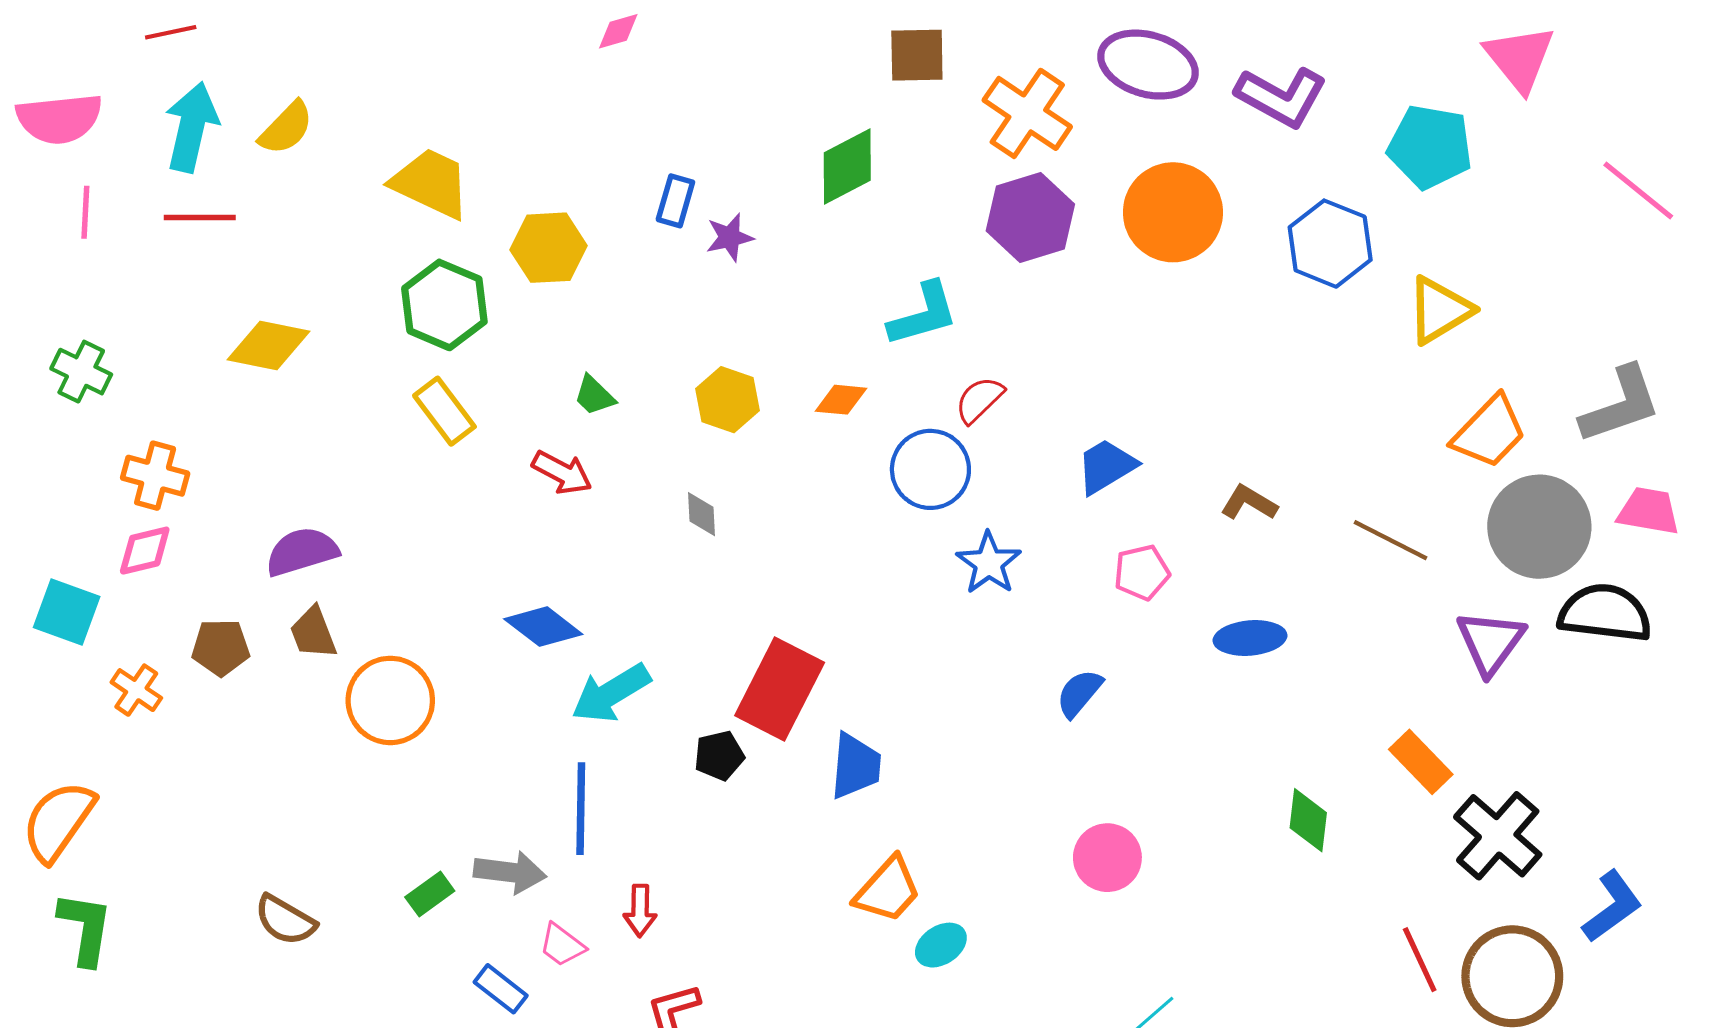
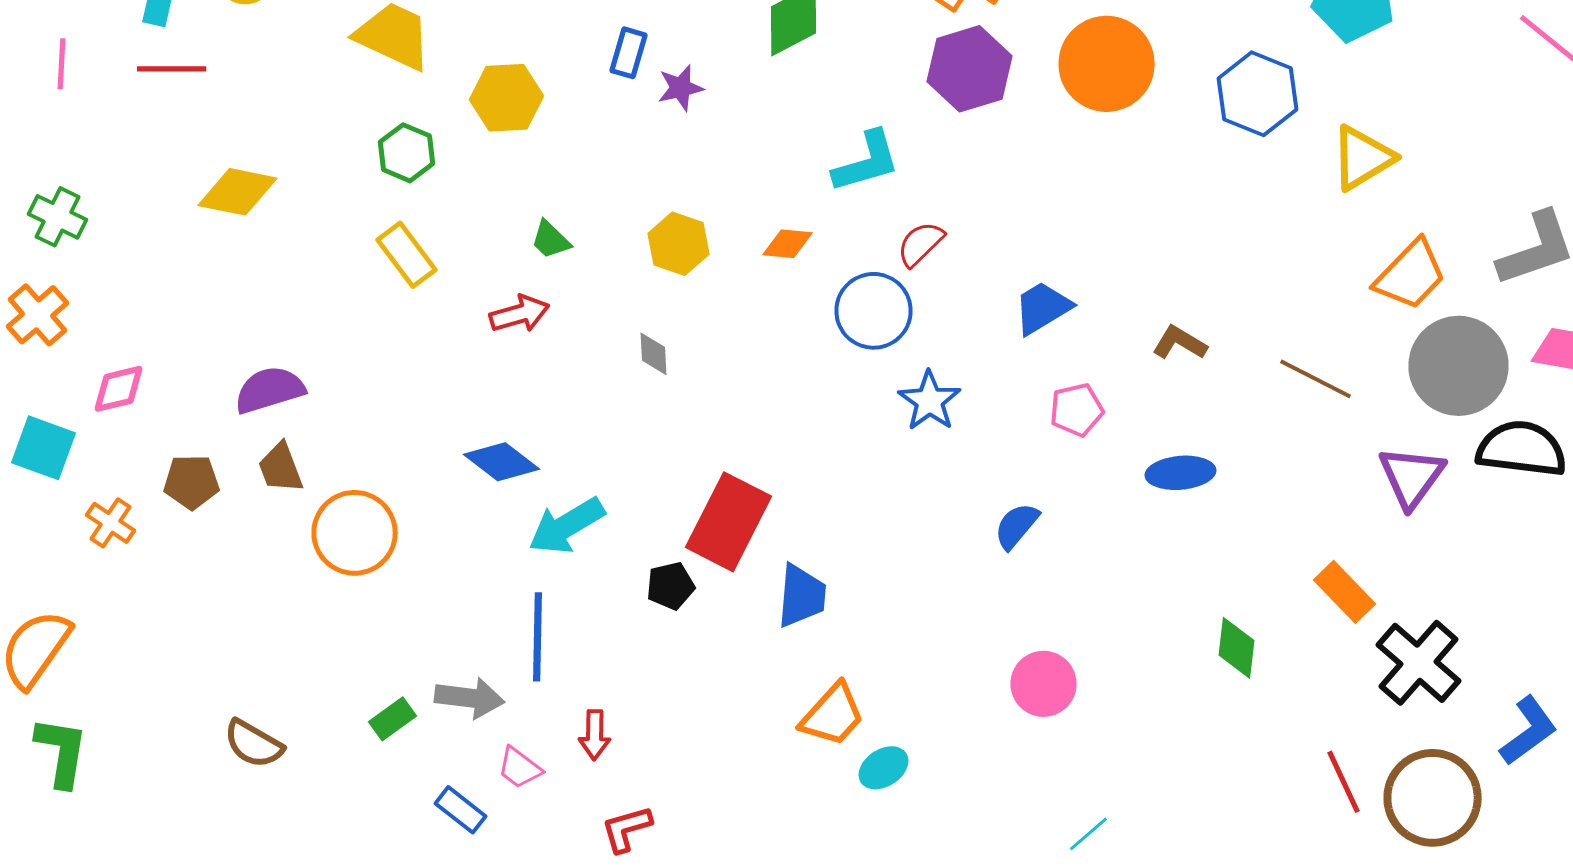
green hexagon: (444, 305) -> (406, 153), size x0.7
red arrow: (562, 473) -> (520, 314), turned -44
orange cross: (155, 476) -> (38, 315), moved, turned 34

